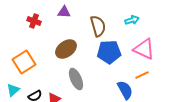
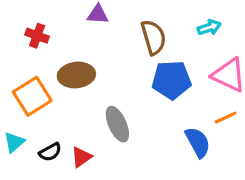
red cross: (34, 21) -> (37, 36), moved
brown ellipse: (66, 49) -> (76, 75), moved, turned 30

